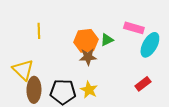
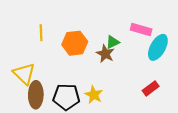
orange hexagon: (86, 41) -> (75, 43), moved
brown star: (88, 57) -> (105, 54), moved, turned 30

